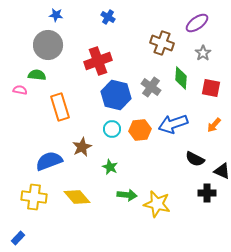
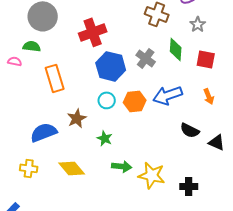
orange arrow: (214, 125) -> (209, 96), turned -63
black cross: (207, 193) -> (189, 186), moved
yellow cross: (34, 197) -> (29, 168), size x0.7

